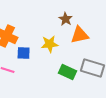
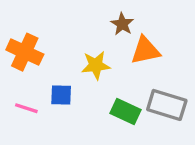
blue square: (24, 53) -> (61, 95), moved

